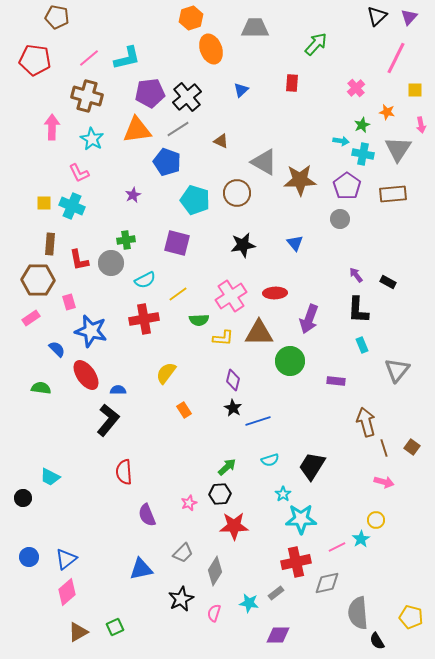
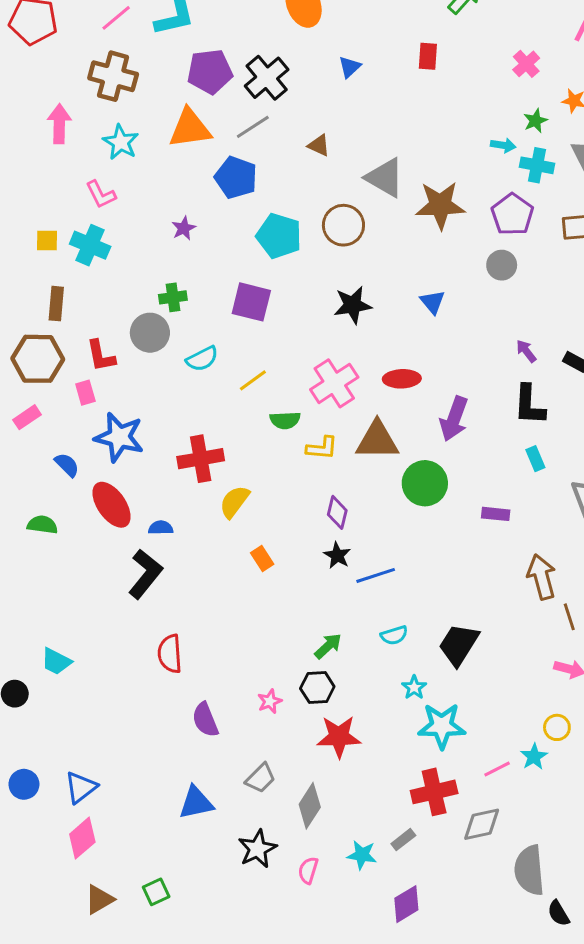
red L-shape: (79, 260) -> (101, 356), moved
red cross: (144, 319) -> (201, 459), moved
purple diamond: (278, 635) -> (406, 904), turned -30

